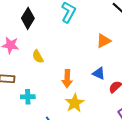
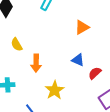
orange arrow: (67, 79) -> (36, 63), moved

